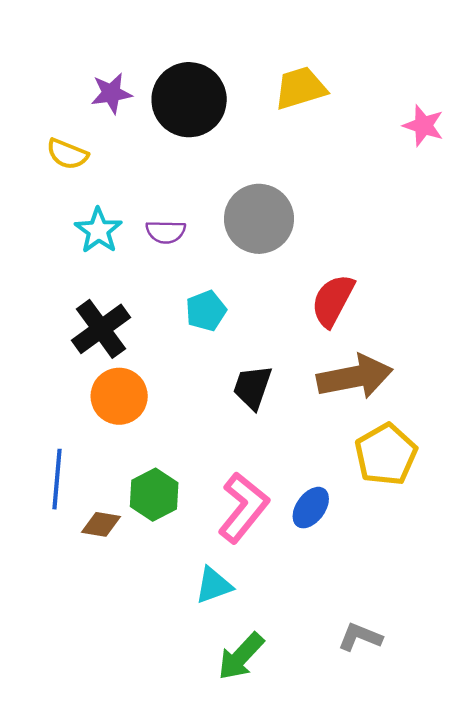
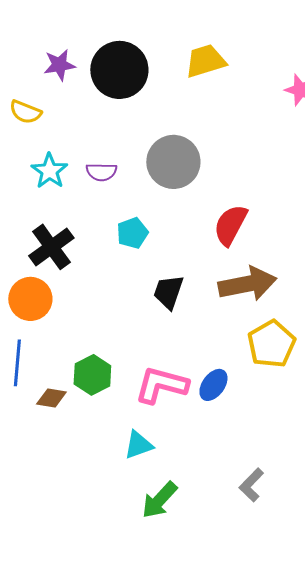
orange circle: (119, 396) -> (30, 299), moved
pink L-shape: (243, 508) -> (161, 385), turned -114
gray L-shape: (360, 637) -> (251, 485), turned -68

